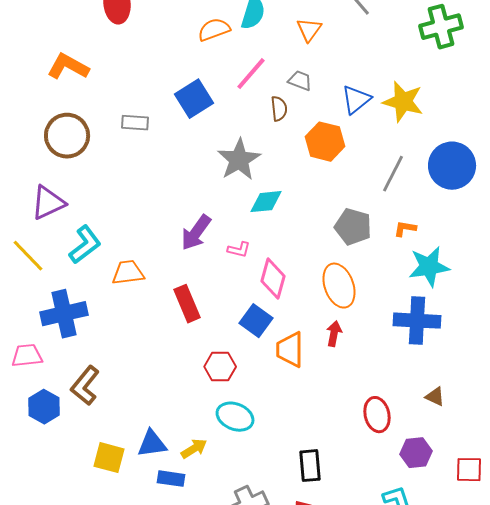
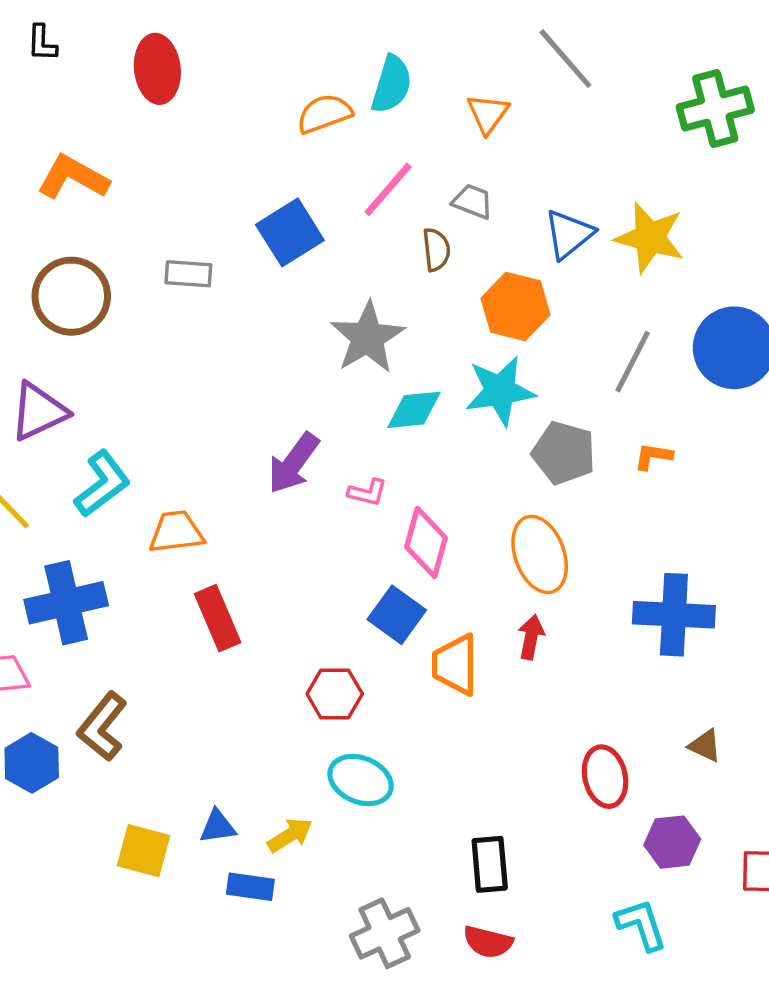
cyan star: (429, 267) -> (500, 391), moved
red rectangle: (187, 304) -> (218, 618), moved
blue triangle: (152, 444) -> (218, 827), size x0.7

